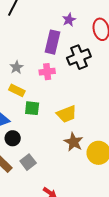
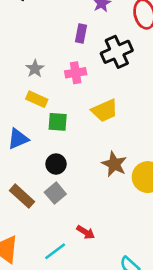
purple rectangle: (52, 42) -> (81, 33), size x0.6
yellow trapezoid: (67, 114) -> (105, 111), moved
black circle: (13, 138) -> (56, 164), moved

